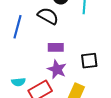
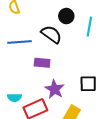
blue line: (18, 27) -> (19, 42), turned 65
purple rectangle: (56, 47) -> (42, 63), moved

